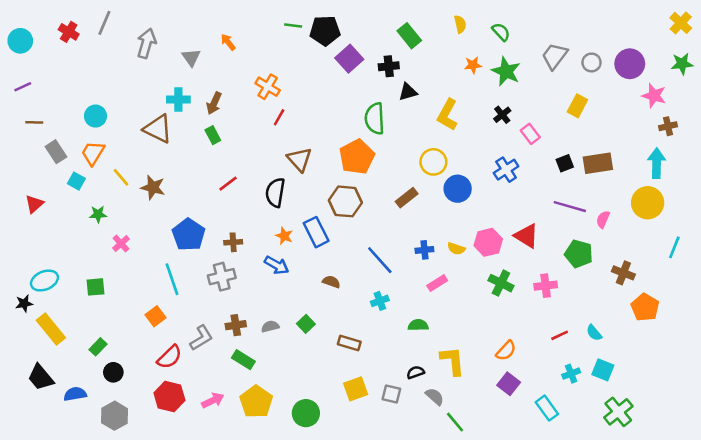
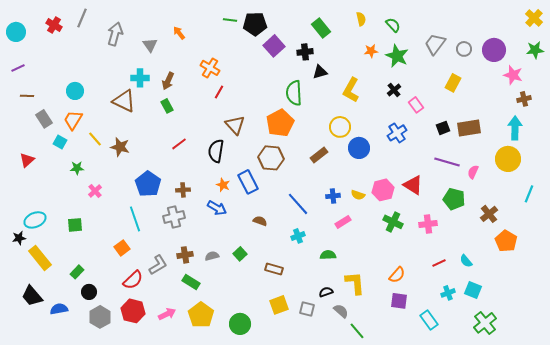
brown cross: (623, 273) -> (489, 214), turned 30
purple square: (509, 384) -> (399, 301), turned -30
gray hexagon: (115, 416) -> (100, 317), moved

